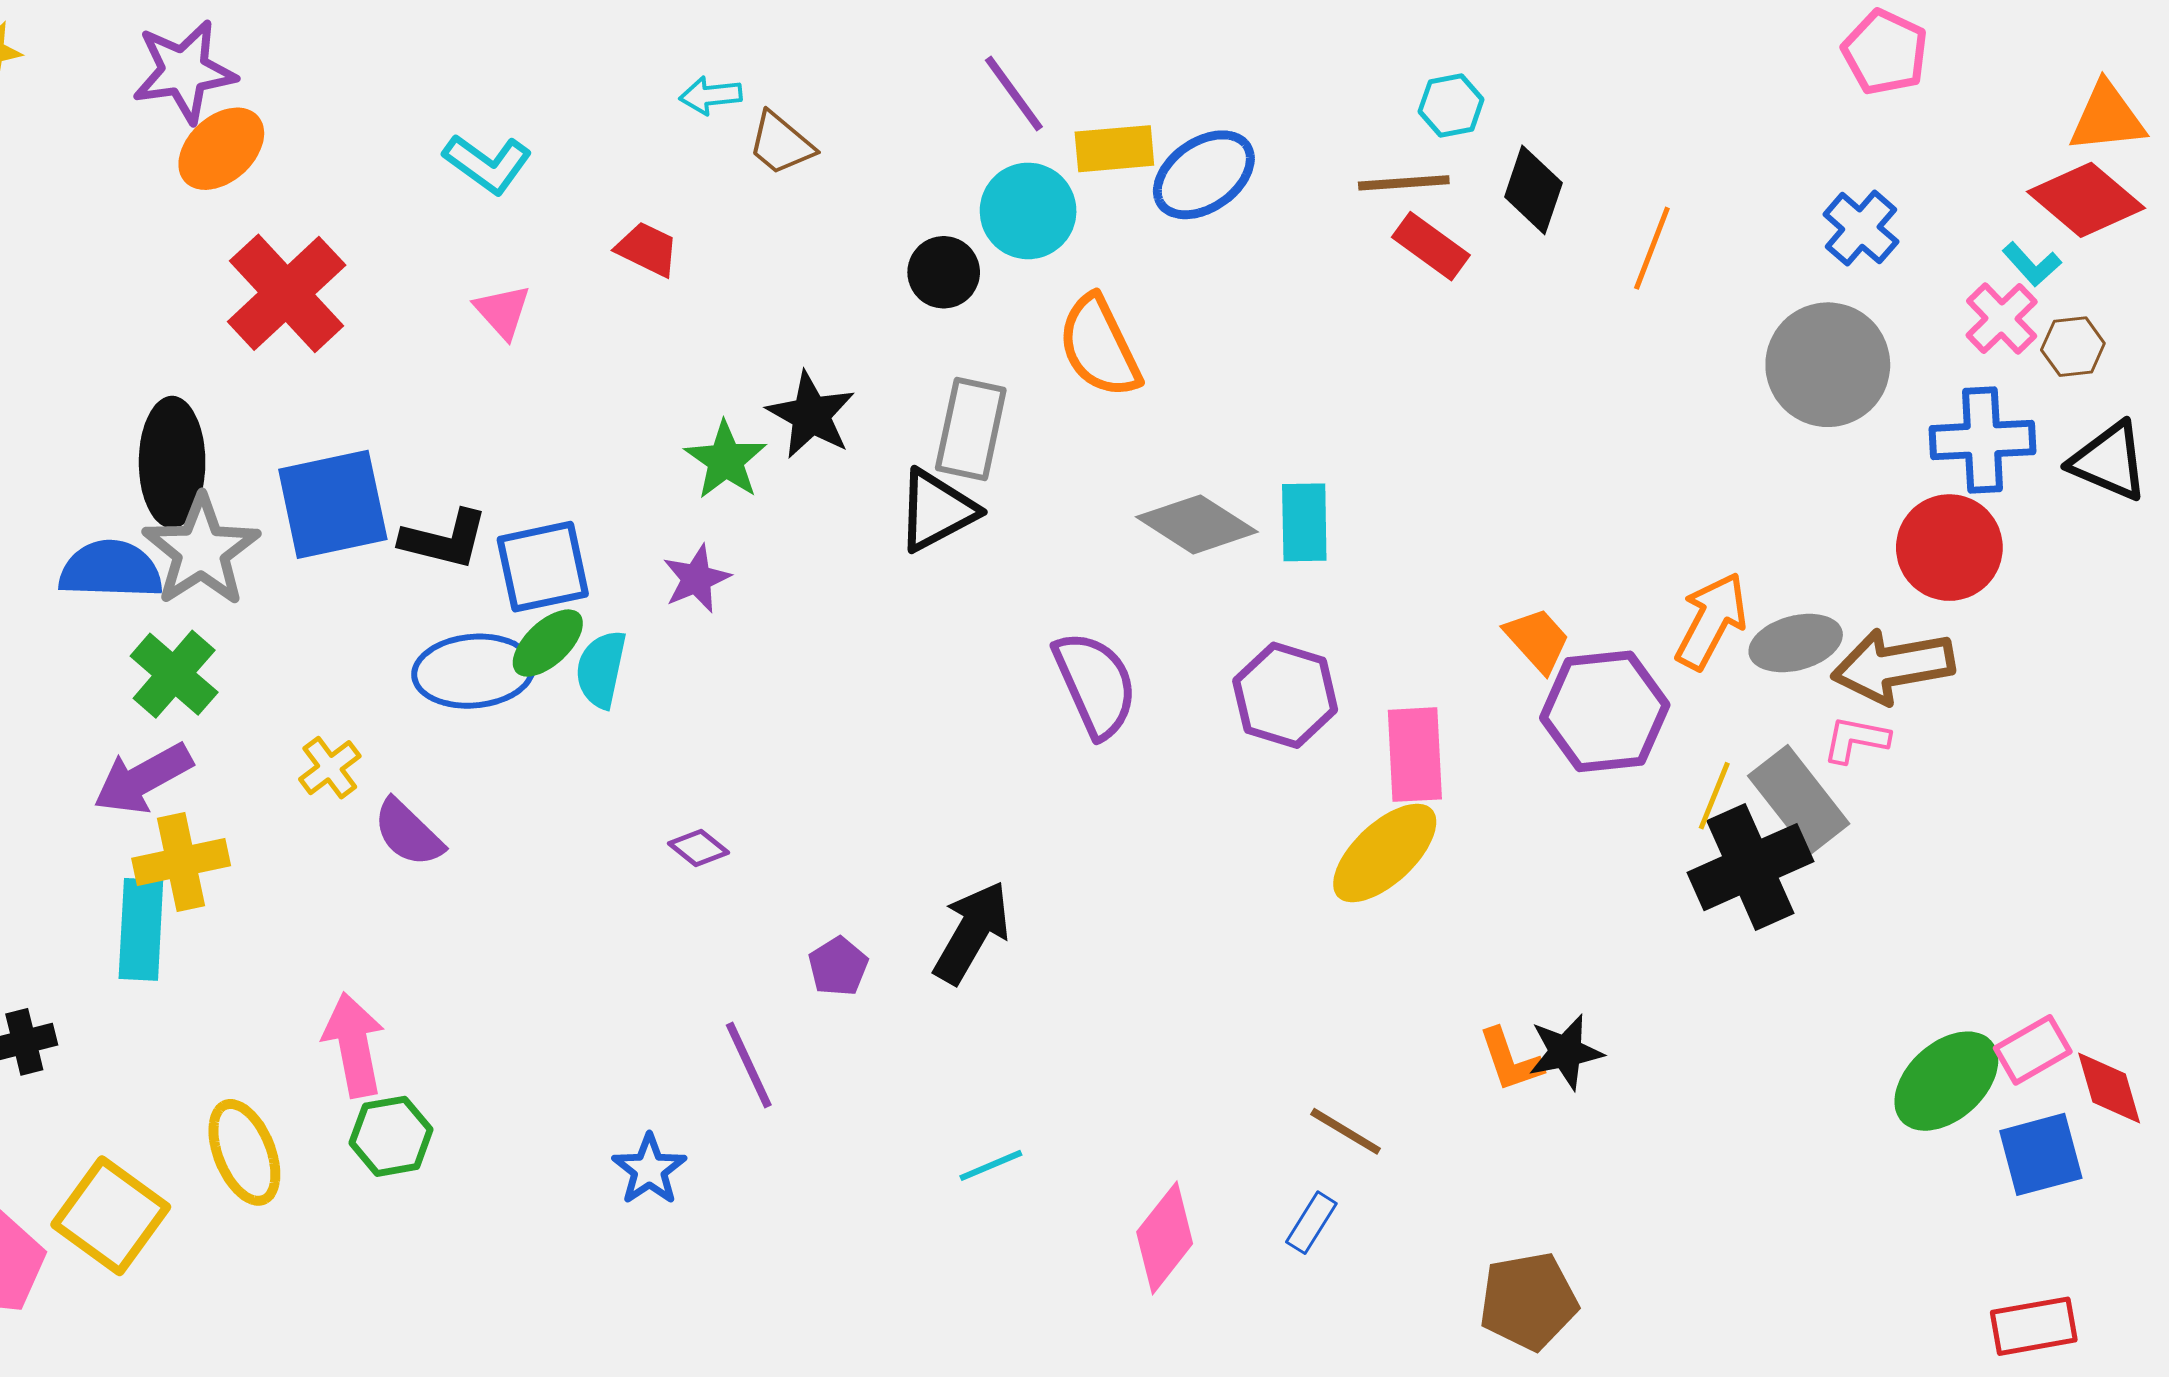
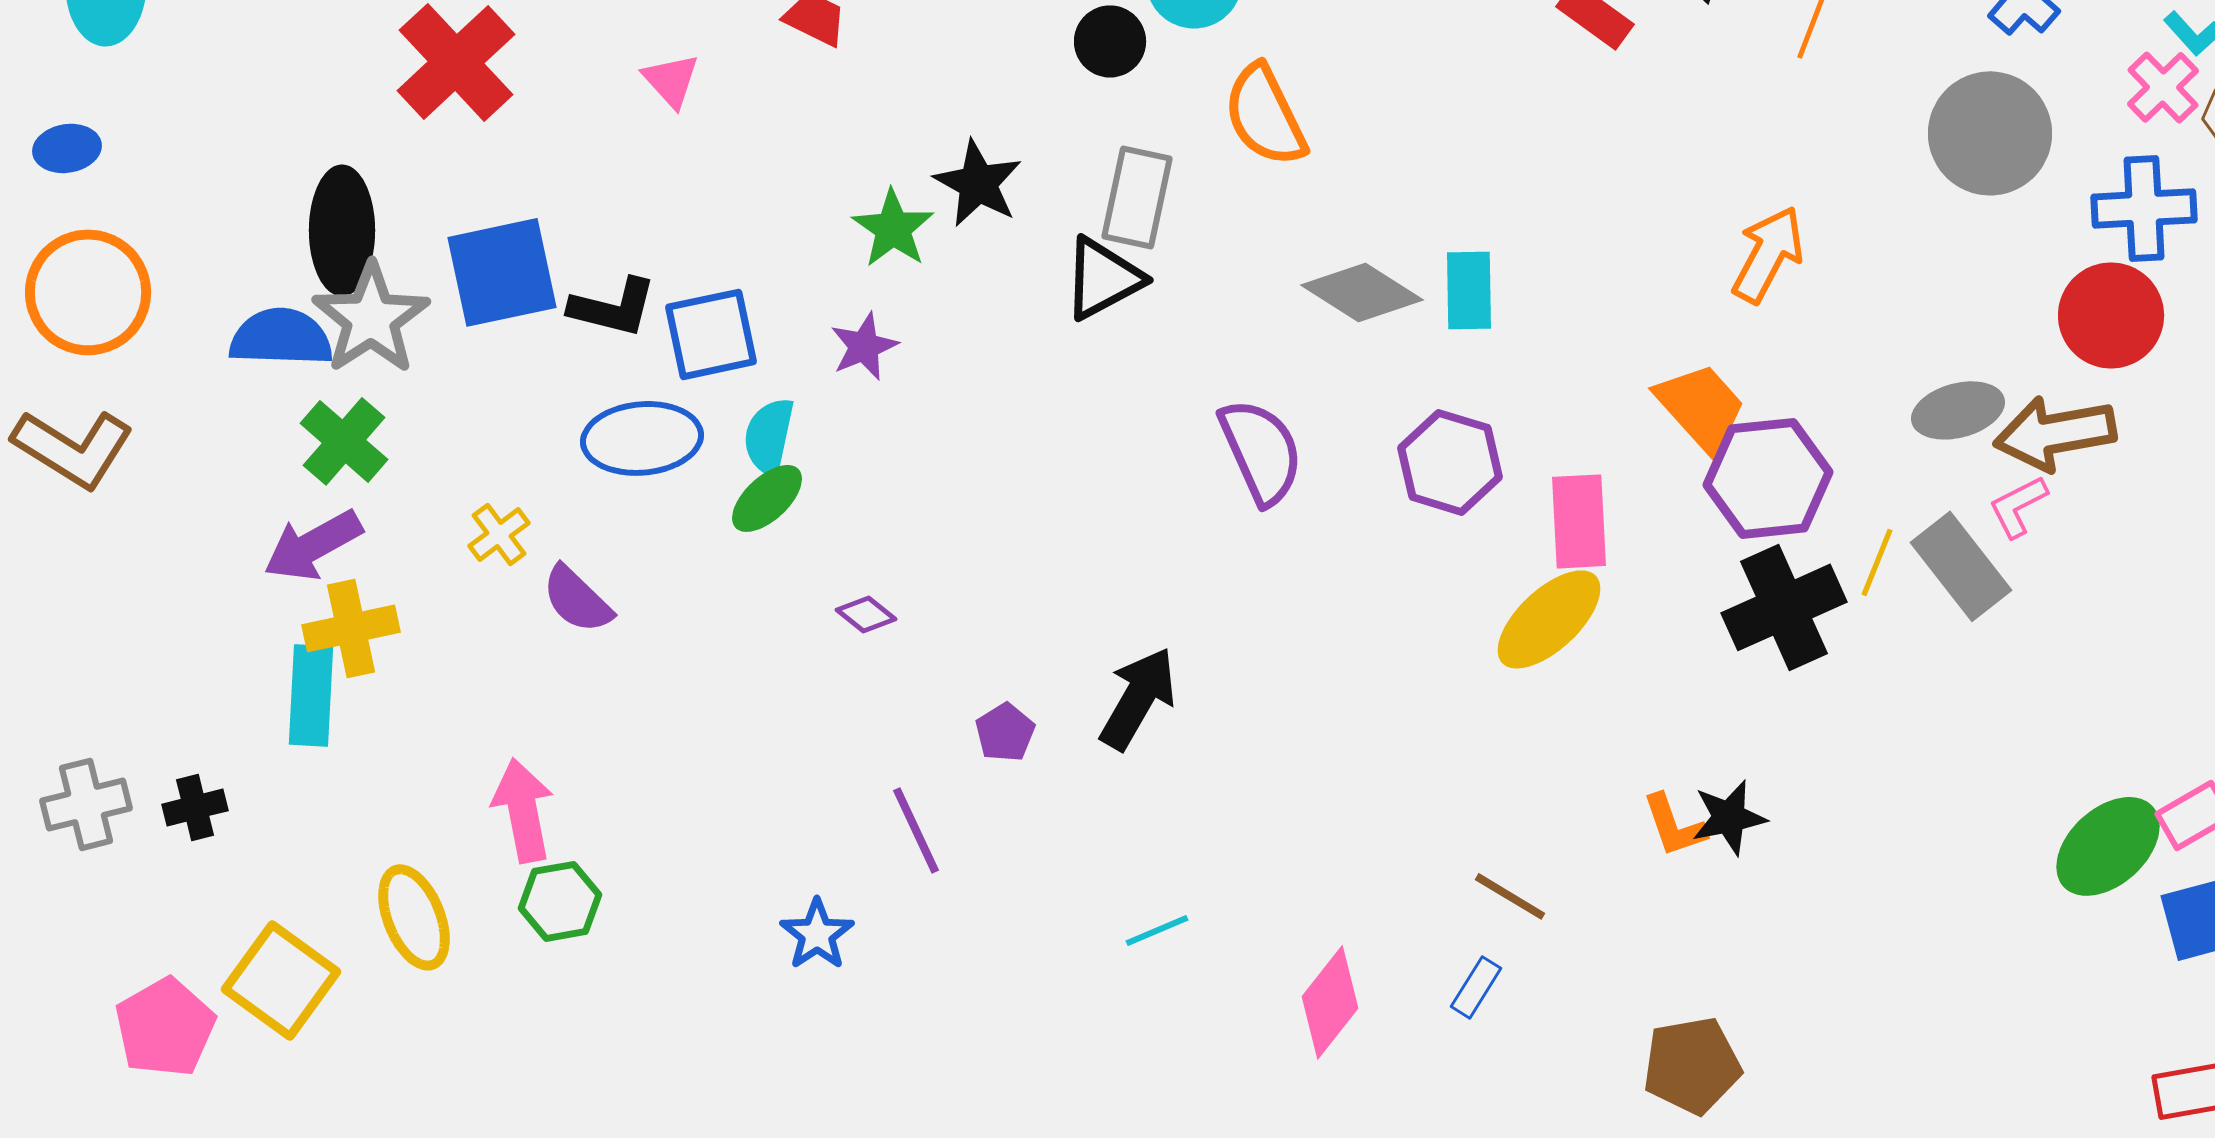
orange arrow: (1711, 621) -> (1768, 254), moved
orange trapezoid: (1537, 640) -> (1701, 407), size x1.4
green ellipse: (548, 643) -> (767, 498), moved
pink L-shape: (1856, 739) -> (2018, 506), turned -38
black cross: (1750, 867) -> (1784, 607), moved

